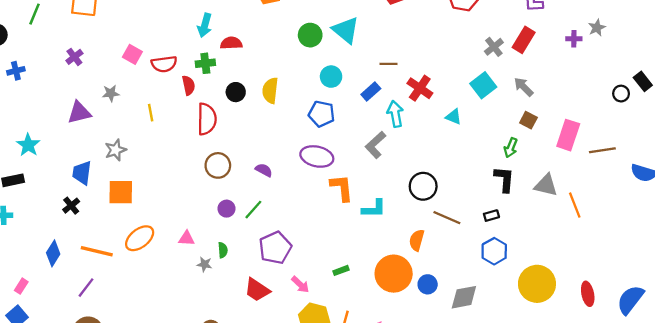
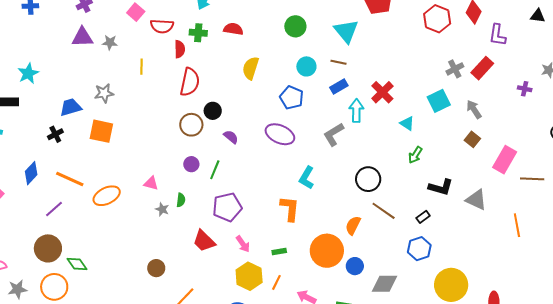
cyan triangle: (346, 30) -> (346, 31), moved
purple cross: (574, 39) -> (525, 89), moved
red semicircle: (231, 43) -> (233, 29), moved
brown line: (389, 64) -> (338, 62), moved
black circle: (236, 92) -> (213, 111), moved
purple triangle: (79, 113) -> (82, 37), moved
green arrow: (511, 148) -> (415, 155), moved
blue trapezoid: (82, 173) -> (71, 107), turned 55
black L-shape: (504, 179) -> (441, 187), turned 90
orange L-shape: (342, 188) -> (290, 209), moved
orange line: (575, 205) -> (517, 225), moved
cyan L-shape: (374, 209) -> (307, 178), moved, turned 110
green line: (253, 210) -> (215, 170), turned -30
black rectangle: (491, 216) -> (423, 217), turned -32
orange ellipse: (140, 238) -> (107, 196), moved
green rectangle: (341, 270) -> (279, 251), moved

